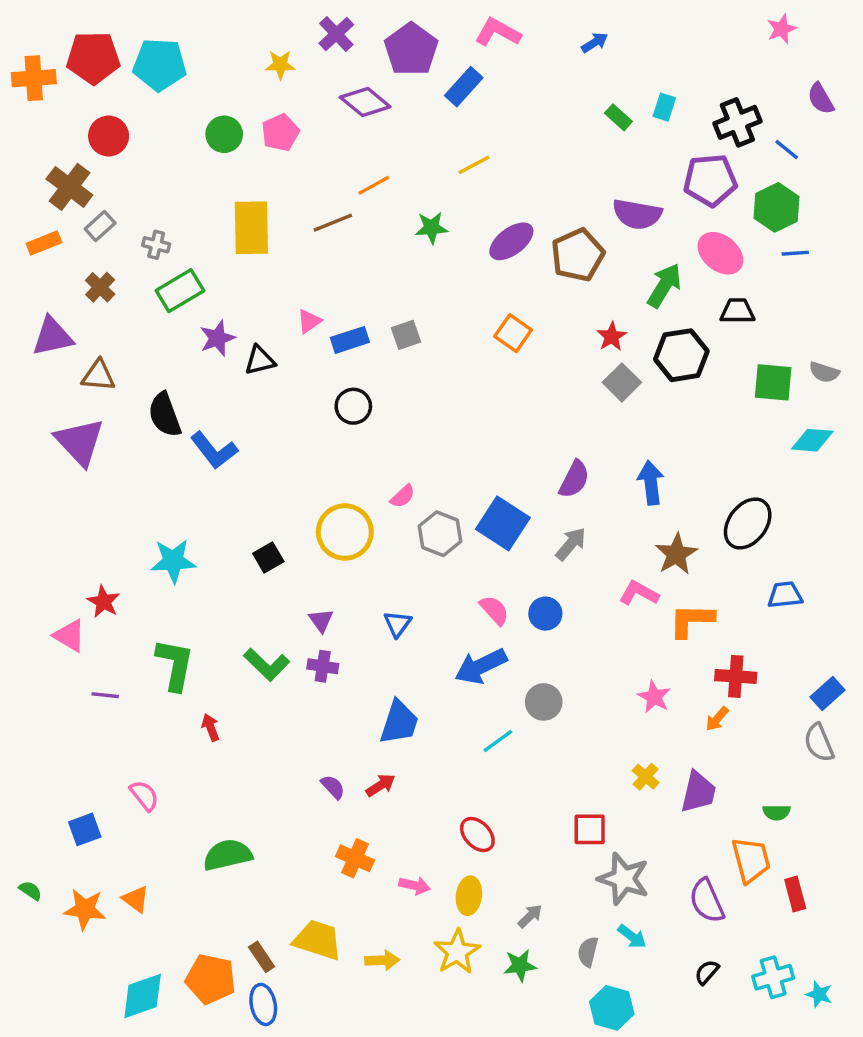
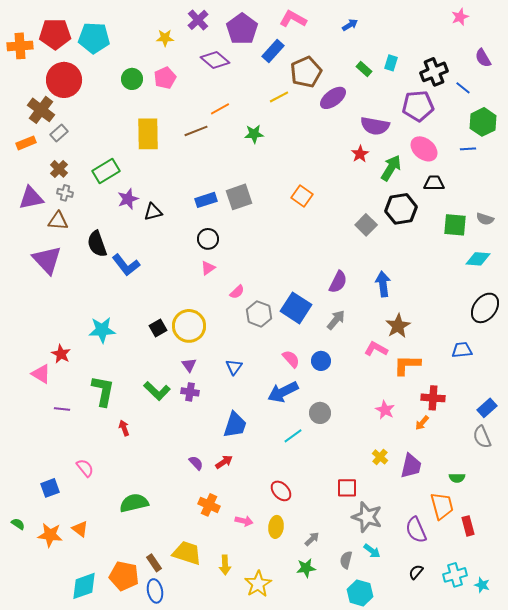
red circle: (109, 136) -> (64, 80), size x1.5
green hexagon: (777, 207) -> (483, 122), moved
purple ellipse: (511, 241) -> (333, 98), moved
gray cross: (156, 245) -> (65, 193), moved
brown pentagon: (578, 255) -> (306, 72), moved
pink triangle: (309, 321) -> (208, 268), moved
gray square: (406, 335) -> (239, 197), size x1.5
red star: (612, 337) -> (360, 154), moved
black ellipse: (748, 523) -> (485, 308), moved
yellow circle: (345, 532) -> (189, 326), moved
yellow star: (457, 952) -> (258, 584), moved
yellow arrow: (382, 960) -> (225, 565), turned 90

